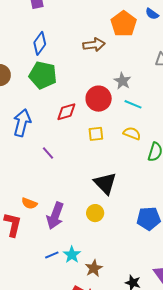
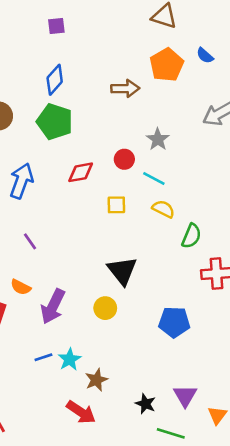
red circle: (99, 99) -> (124, 159), size x0.6
cyan line: (133, 104) -> (154, 179), moved
purple line: (48, 153) -> (30, 241), moved

